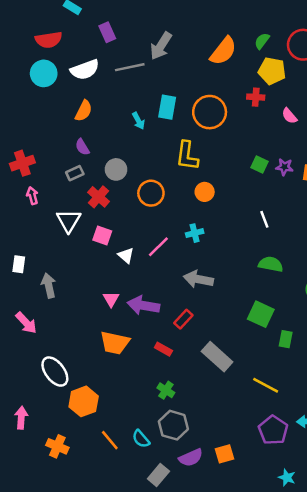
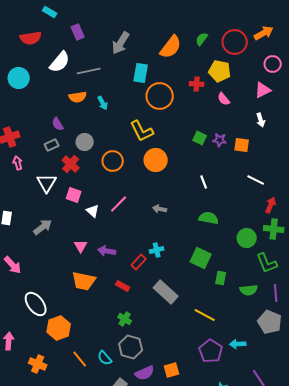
gray line: (130, 67) -> (89, 71), moved
white semicircle: (85, 70) -> (60, 62), turned -30
yellow pentagon: (272, 71) -> (220, 71), moved
cyan circle: (44, 73) -> (19, 78), moved
cyan rectangle: (167, 107) -> (141, 73), moved
orange semicircle: (84, 111) -> (78, 97), moved, turned 54
yellow L-shape: (187, 156) -> (142, 131), turned -35
orange circle: (205, 192) -> (156, 160), size x1.5
cyan cross: (195, 233) -> (157, 250), moved
gray arrow: (198, 279) -> (160, 209), moved, size x0.6
gray arrow: (49, 285) -> (43, 227), moved, turned 66
purple arrow: (143, 305) -> (107, 251), size x0.7

